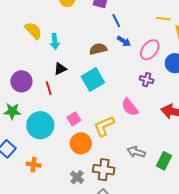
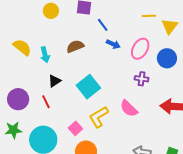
brown semicircle: (98, 49) -> (75, 46), moved
yellow L-shape: (104, 126) -> (99, 117), moved

